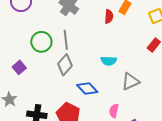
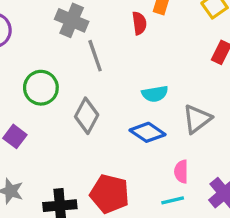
gray line: (66, 40) -> (95, 56), moved
blue diamond: (87, 89) -> (147, 132), moved

